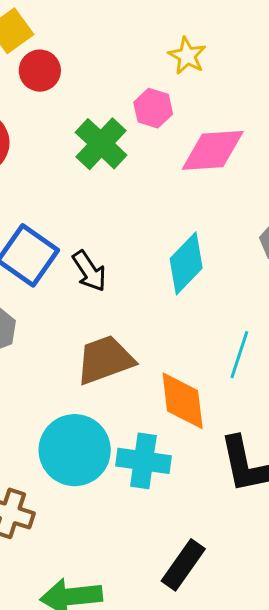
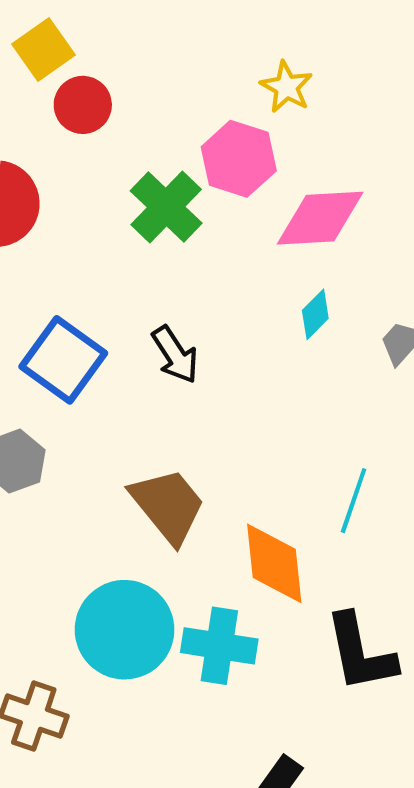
pink hexagon: (153, 108) -> (239, 159), size x1.4
cyan diamond: (186, 263) -> (315, 314), moved, size x0.6
black arrow: (89, 271) -> (175, 355), moved
brown trapezoid: (105, 360) -> (168, 505), turned 70

